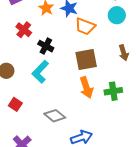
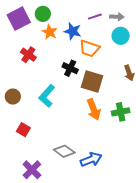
black cross: (46, 46) -> (70, 68), moved
brown square: (86, 59) -> (92, 81), turned 30
gray diamond: (55, 116) -> (64, 151), moved

